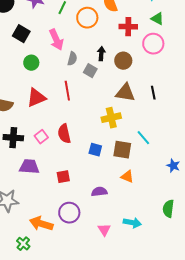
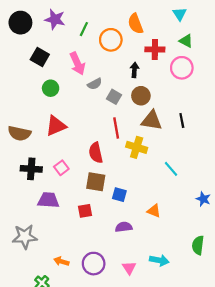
black arrow: (101, 54) -> (134, 70), moved
gray semicircle: (72, 59) -> (95, 84), turned 48
brown circle: (123, 61) -> (141, 96), moved
red line: (67, 91) -> (116, 128), moved
yellow cross: (111, 118) -> (137, 147), turned 30
red semicircle: (64, 134) -> (96, 153), moved
blue square: (95, 150) -> (119, 195), moved
brown square: (122, 150) -> (96, 182), moved
purple circle: (69, 213) -> (94, 264), moved
orange arrow: (41, 224) -> (61, 261), size x0.6

